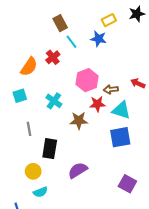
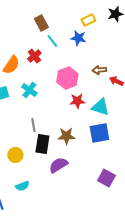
brown arrow: (111, 89) -> (99, 70), moved
cyan cross: (54, 101) -> (29, 90), moved
brown star: (79, 121) -> (66, 136), moved
gray line: (29, 129) -> (33, 125), moved
black rectangle: (50, 149) -> (42, 144), moved
yellow circle: (33, 171) -> (15, 155), moved

